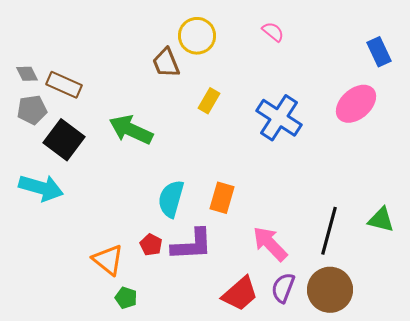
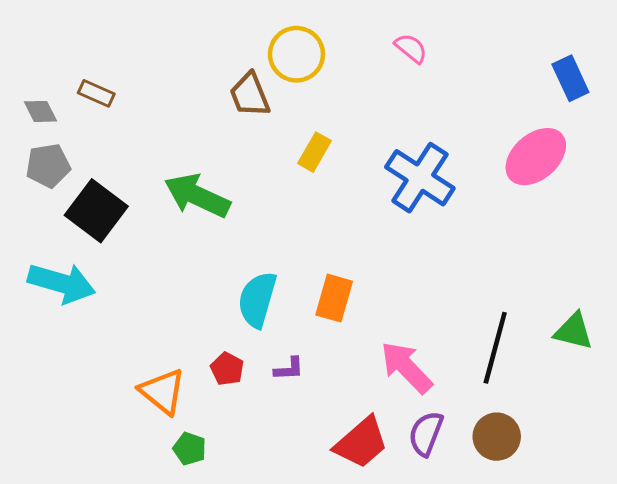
brown rectangle: (64, 85) -> (96, 93), moved, size x0.7
purple L-shape: (192, 245) -> (289, 369), size x0.5
brown circle: (330, 290) -> (497, 437), size x0.7

